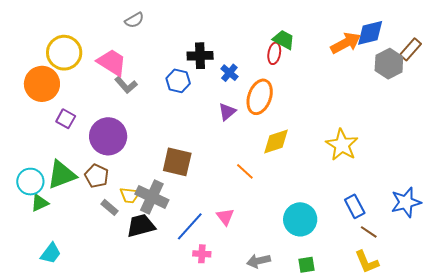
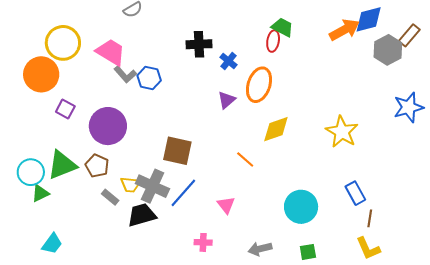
blue hexagon: (178, 81) -> (149, 78), moved
blue star: (406, 202) -> (408, 107), moved
blue line: (190, 226) -> (183, 193), moved
brown line: (369, 232) -> (370, 218), turned 66

